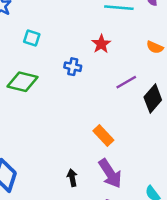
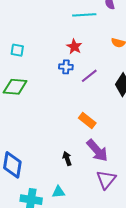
blue cross: (73, 67) -> (66, 67), moved
purple line: (126, 82) -> (89, 76), moved

